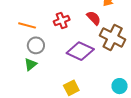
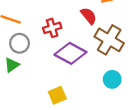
red cross: (62, 21) -> (52, 28), moved
cyan circle: (120, 86) -> (112, 79), moved

